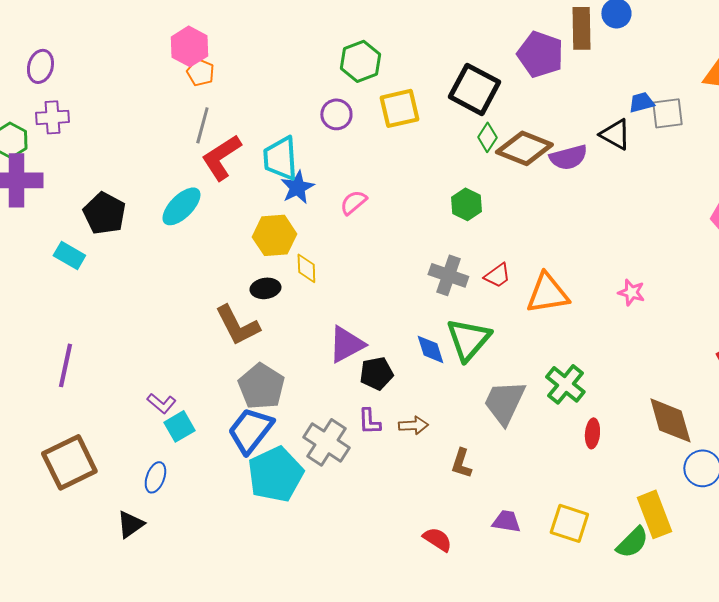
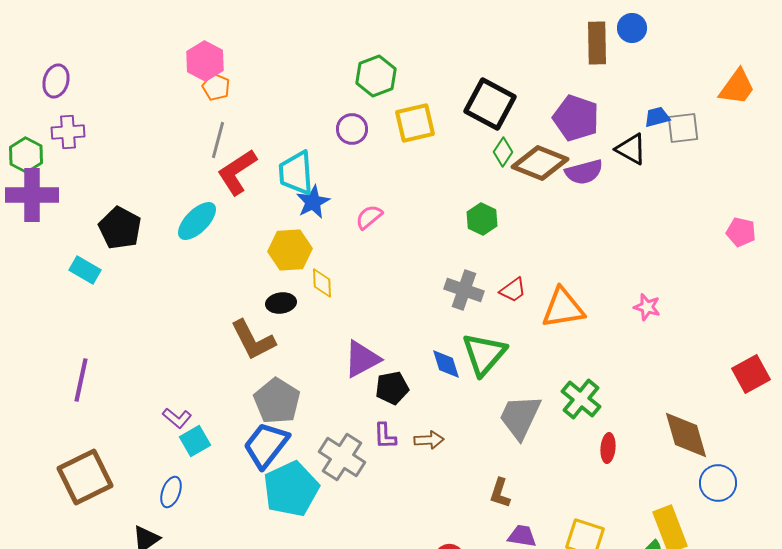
purple pentagon: (540, 54) -> (576, 118), moved
brown L-shape: (461, 463) -> (500, 493), moved

